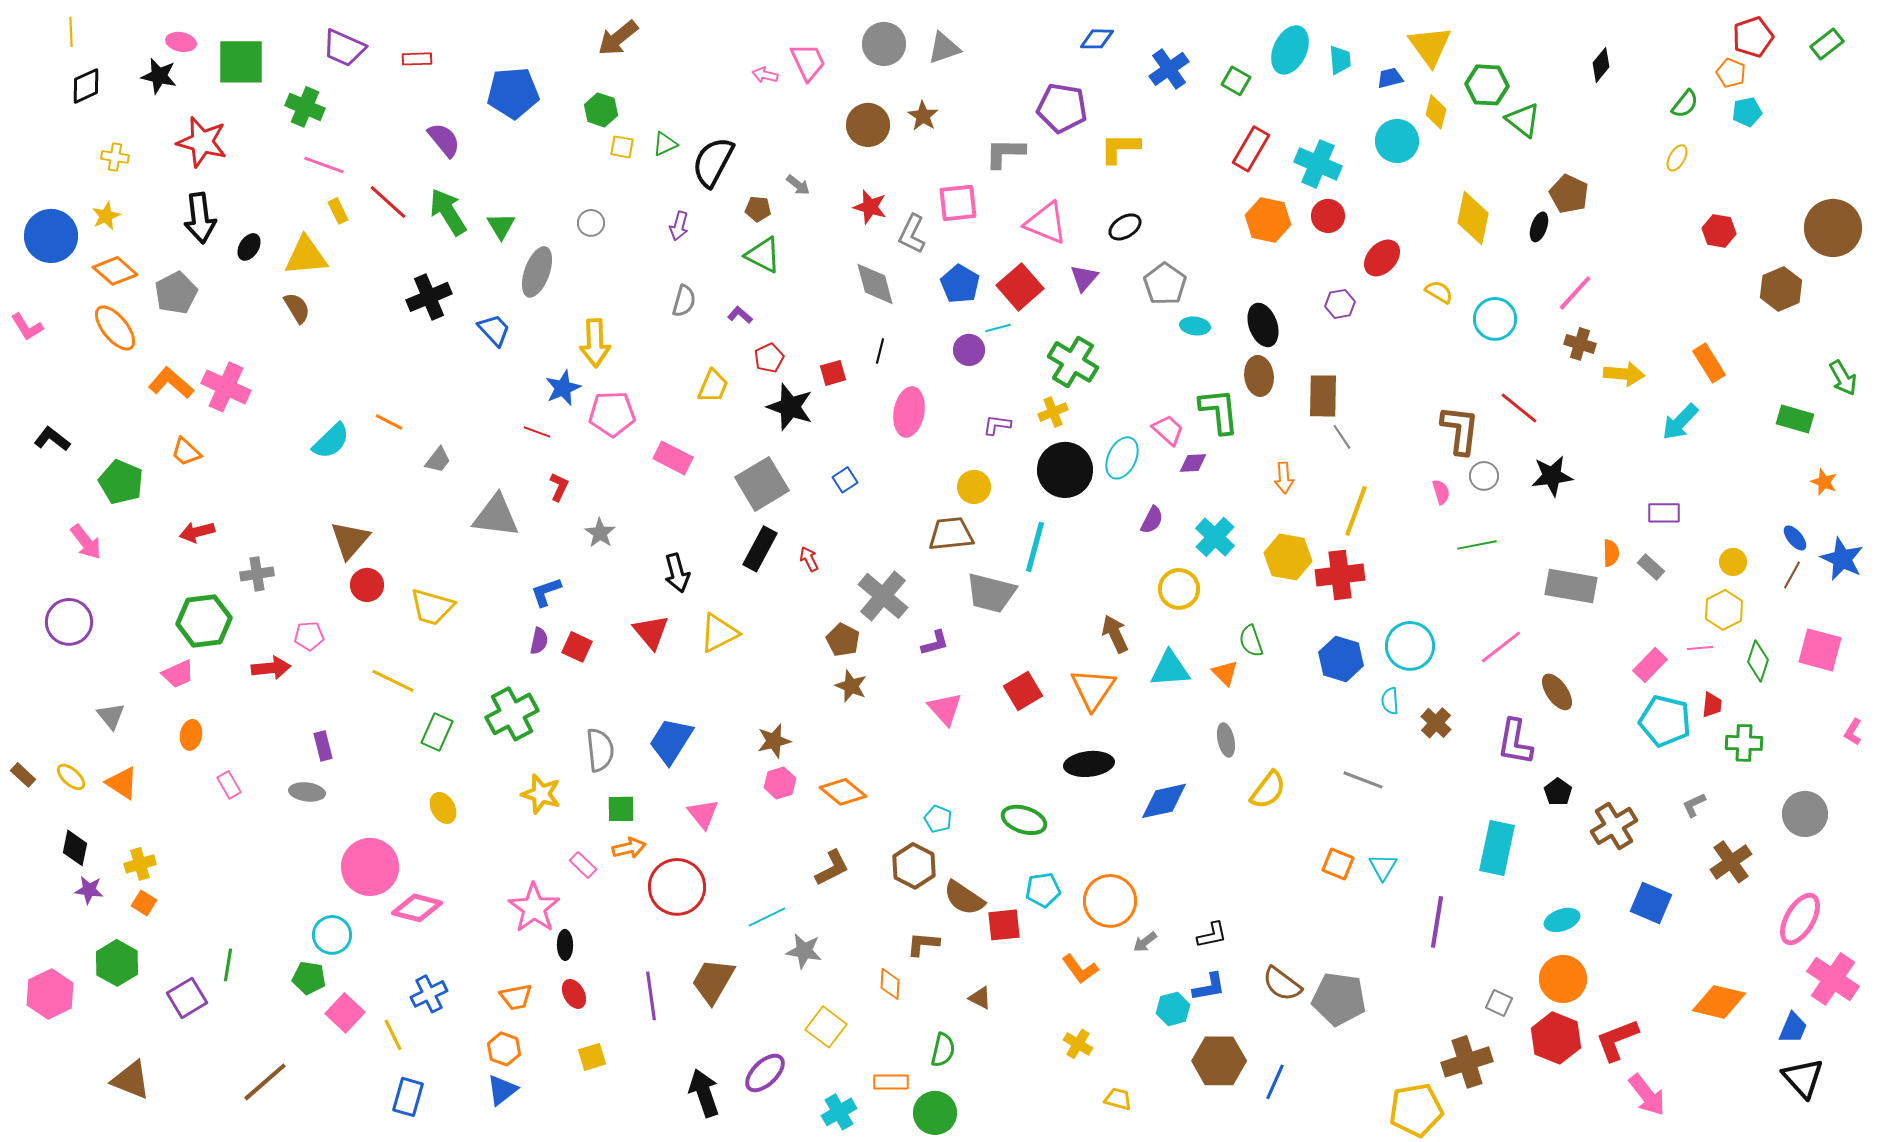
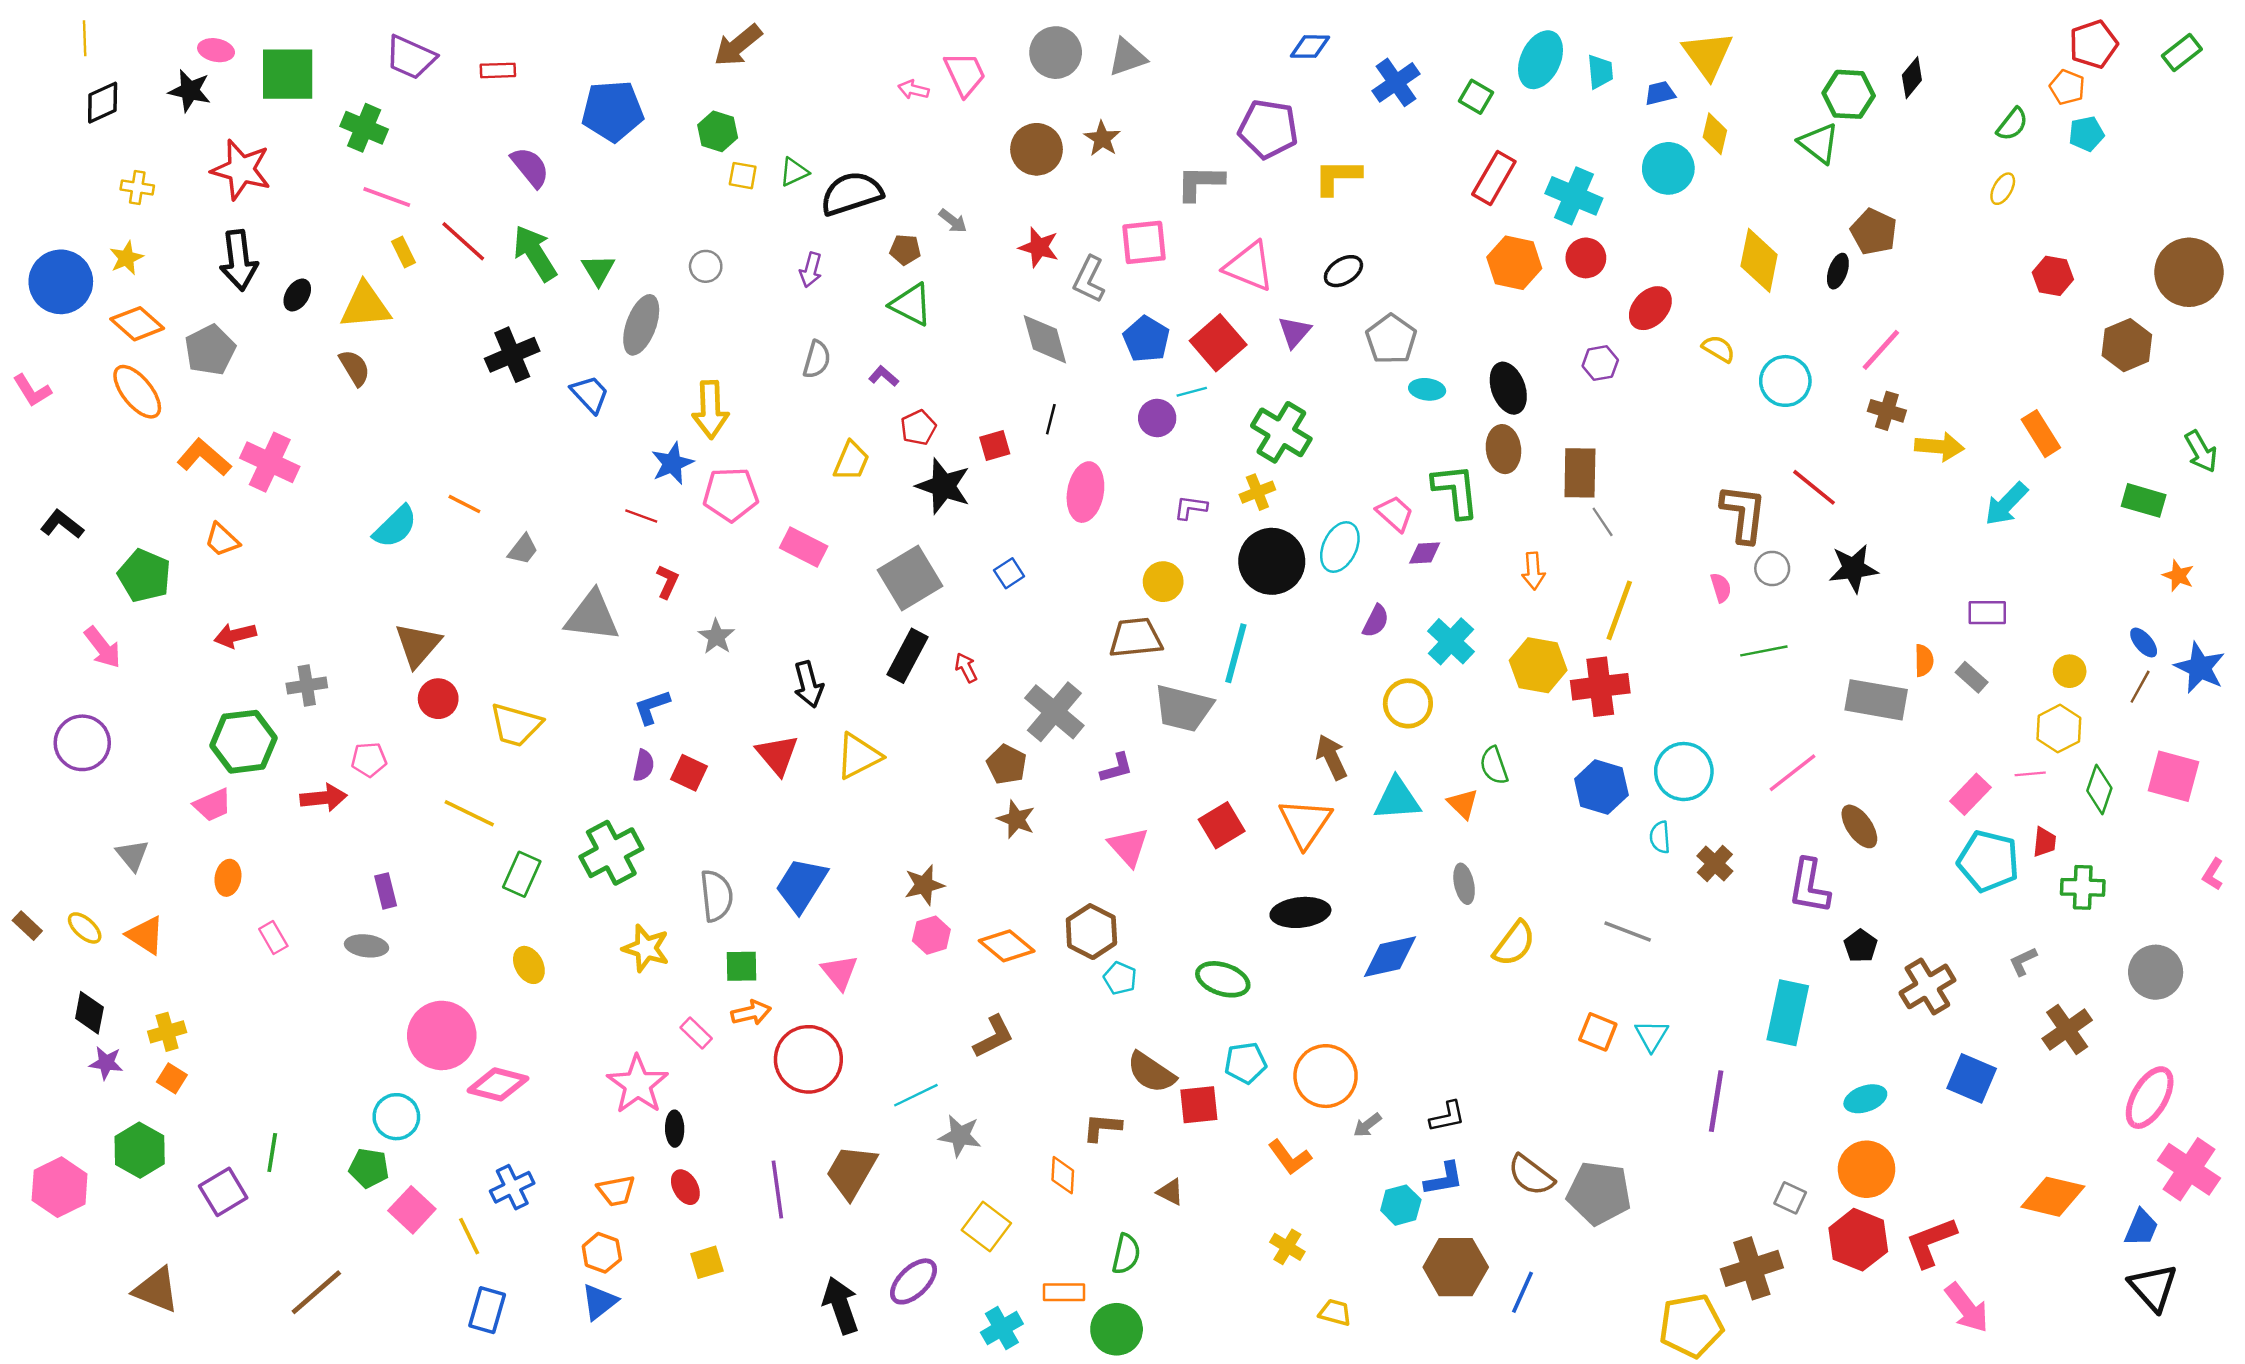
green hexagon: (1487, 85) -> (1849, 94), moved
black semicircle: (713, 162) -> (851, 193), turned 44
brown hexagon: (914, 866) -> (1091, 932), moved

